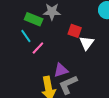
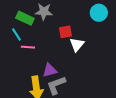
red square: (75, 31) -> (65, 32), turned -32
pink line: (38, 48) -> (28, 47), turned 48

